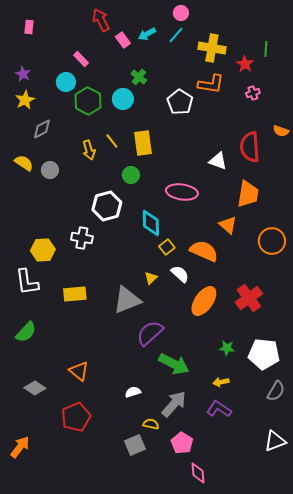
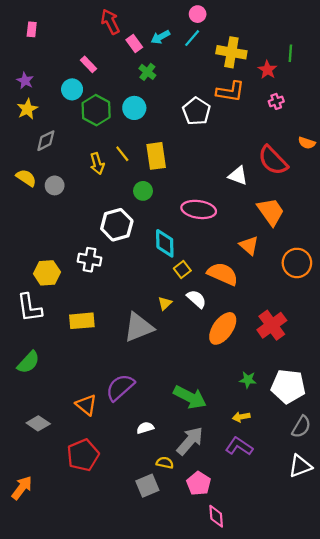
green cross: (139, 77) -> (147, 72), moved
red semicircle: (250, 147) -> (273, 160), turned -40
orange trapezoid: (248, 194) -> (271, 212), turned -44
purple semicircle: (150, 333) -> (120, 387), moved
white triangle: (275, 441) -> (300, 466), moved

